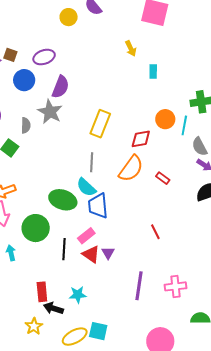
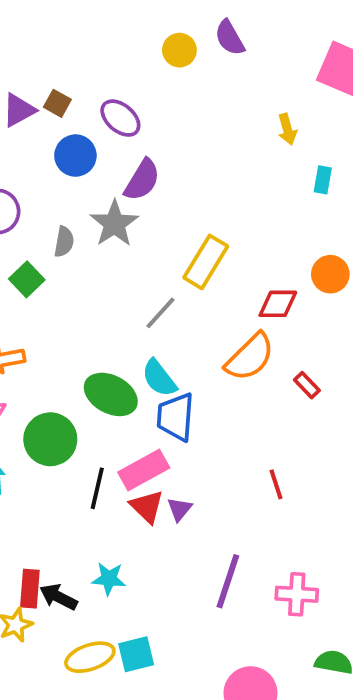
purple ellipse: (44, 57) -> (120, 118), turned 50
gray line: (92, 162) -> (161, 313), moved, turned 30
pink rectangle: (86, 236) -> (144, 470), size x1.4
red rectangle: (42, 292) -> (30, 589), moved
cyan square: (98, 331) -> (136, 654), turned -36

